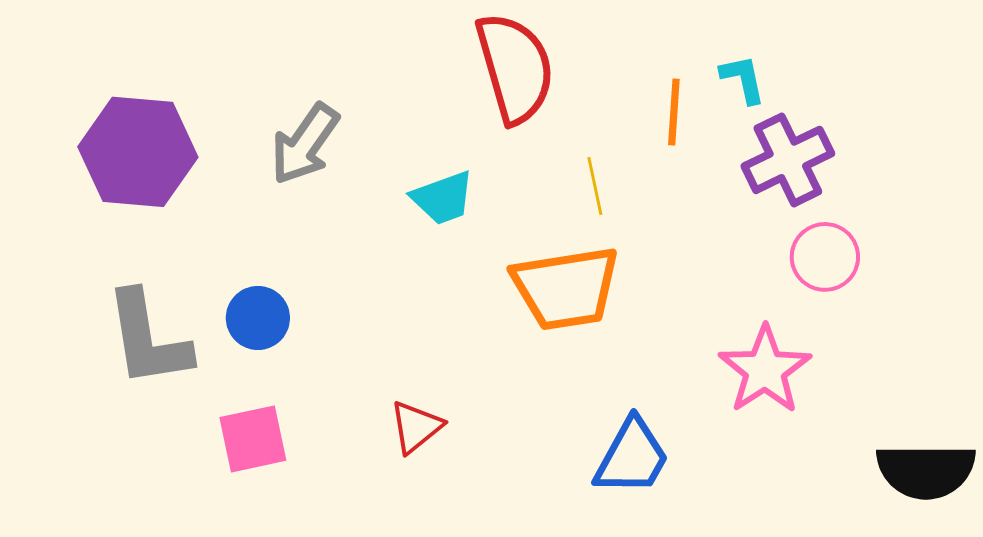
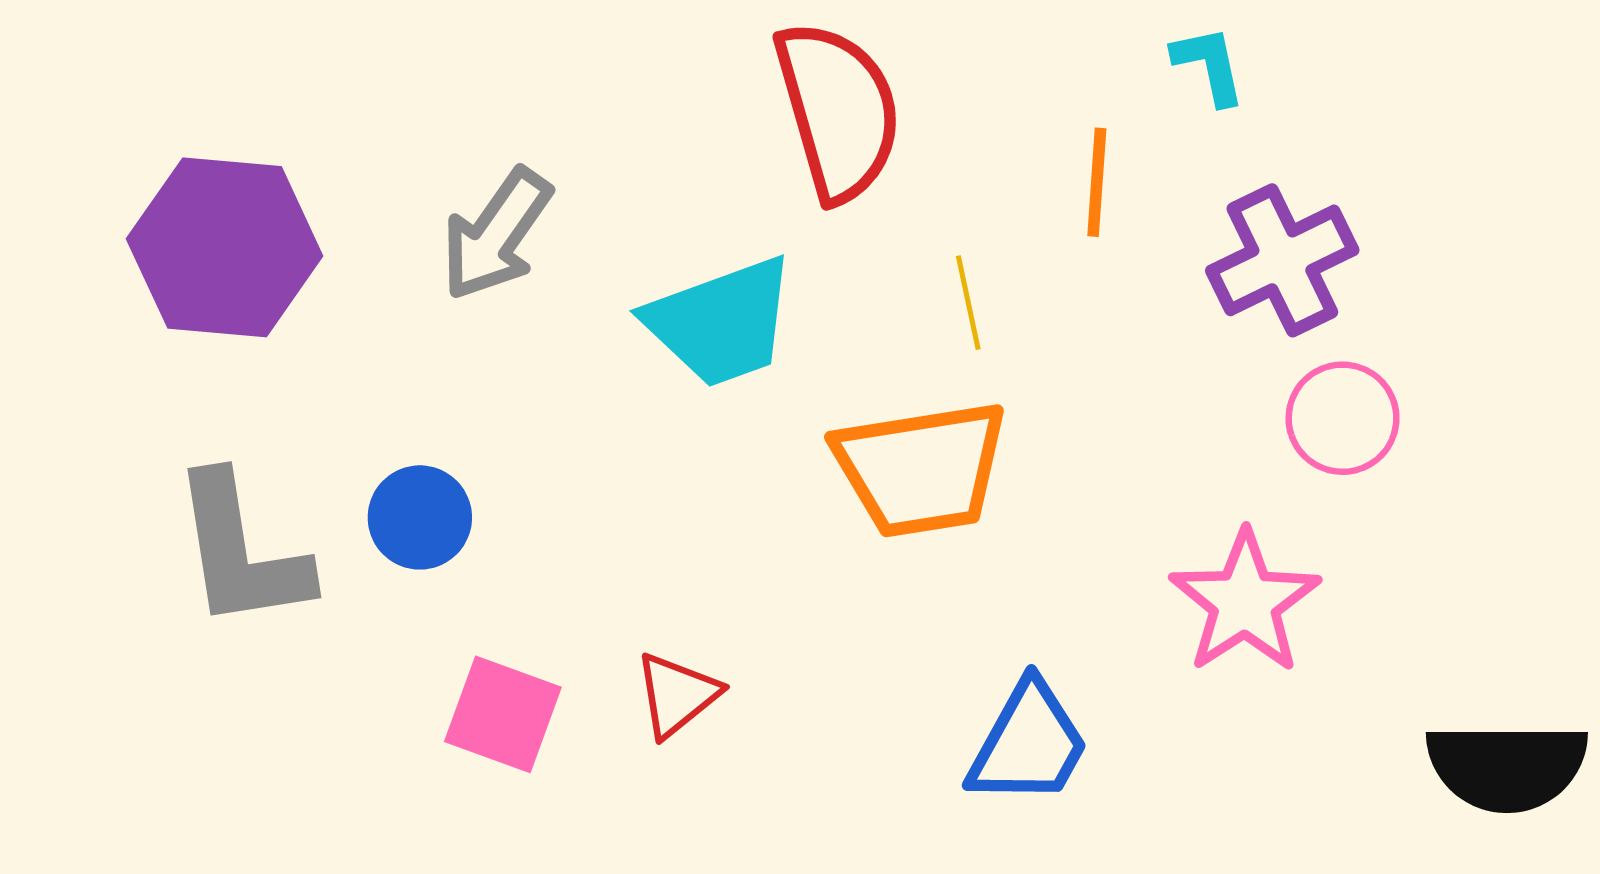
cyan L-shape: (743, 79) -> (1209, 65), moved
cyan trapezoid: (443, 198) -> (721, 322), size x1.5
pink square: (253, 439) -> (503, 714), moved, turned 32

